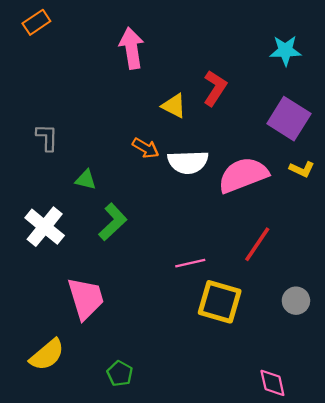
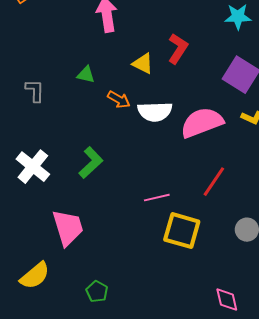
green triangle: (86, 180) -> (86, 75), moved

